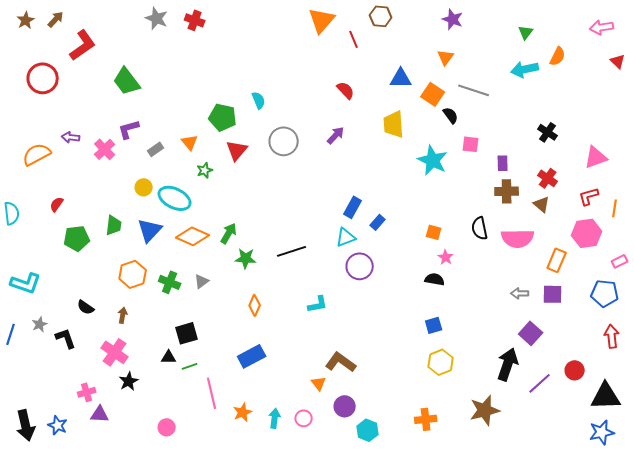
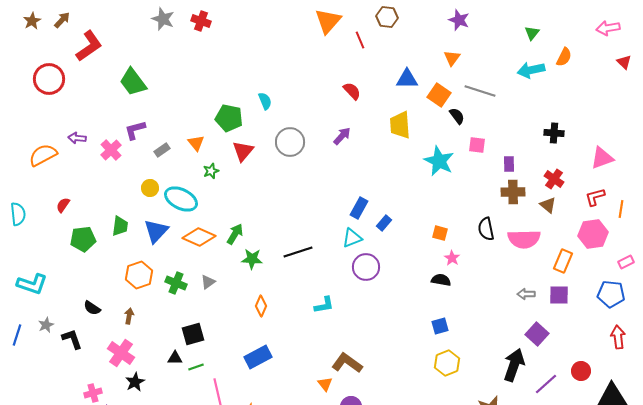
black cross: (548, 132) -> (554, 133), turned -30

